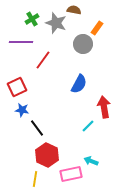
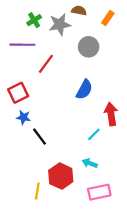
gray star: (56, 23) -> (60, 24), turned -30
orange rectangle: (97, 28) -> (108, 18), moved
red hexagon: (47, 155) -> (61, 176), moved
cyan arrow: (91, 161) -> (90, 163), moved
pink rectangle: (71, 174) -> (99, 192), moved

